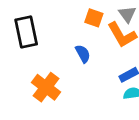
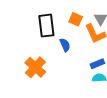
black rectangle: (26, 32) -> (46, 26), moved

